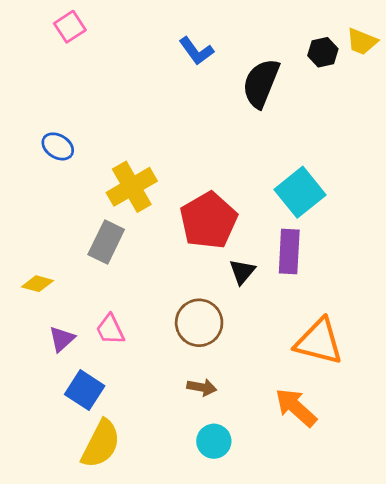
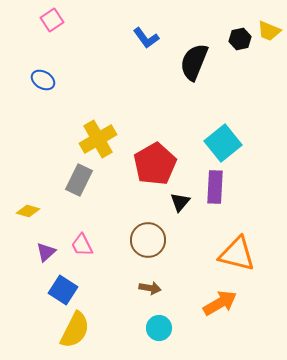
blue ellipse: (58, 146) -> (43, 80), moved
orange arrow: (296, 408) -> (220, 303), turned 108

